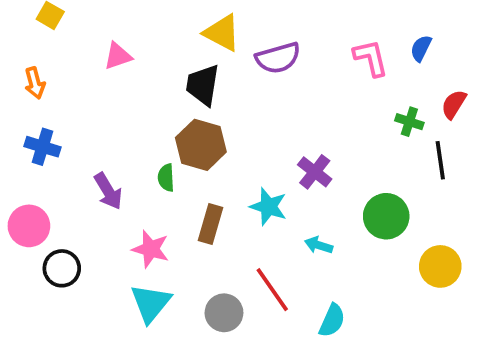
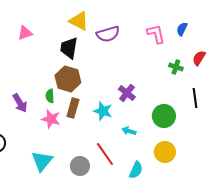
black line: (440, 160) -> (195, 98), moved
brown rectangle: (210, 224) -> (73, 108), moved
pink star: (151, 249) -> (51, 119), moved
yellow circle: (440, 266) -> (165, 152), moved

